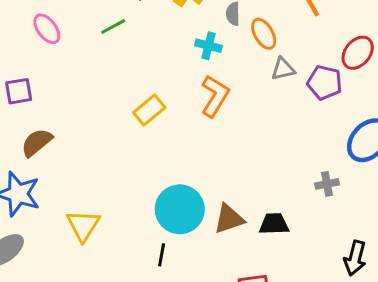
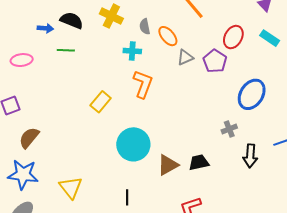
green line: (113, 27) -> (66, 50), turned 42
pink ellipse: (47, 29) -> (22, 60), turned -50
purple pentagon: (325, 82) -> (215, 61), turned 30
cyan circle: (180, 209) -> (133, 144), moved
black arrow: (355, 258) -> (250, 156), moved

